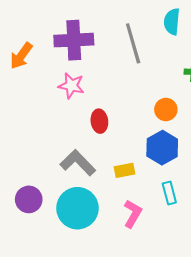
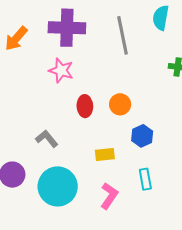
orange circle: (166, 109) -> (120, 104), moved
blue hexagon: (162, 148) -> (142, 136), size x0.7
gray L-shape: (78, 163) -> (47, 139), moved, size x0.7

